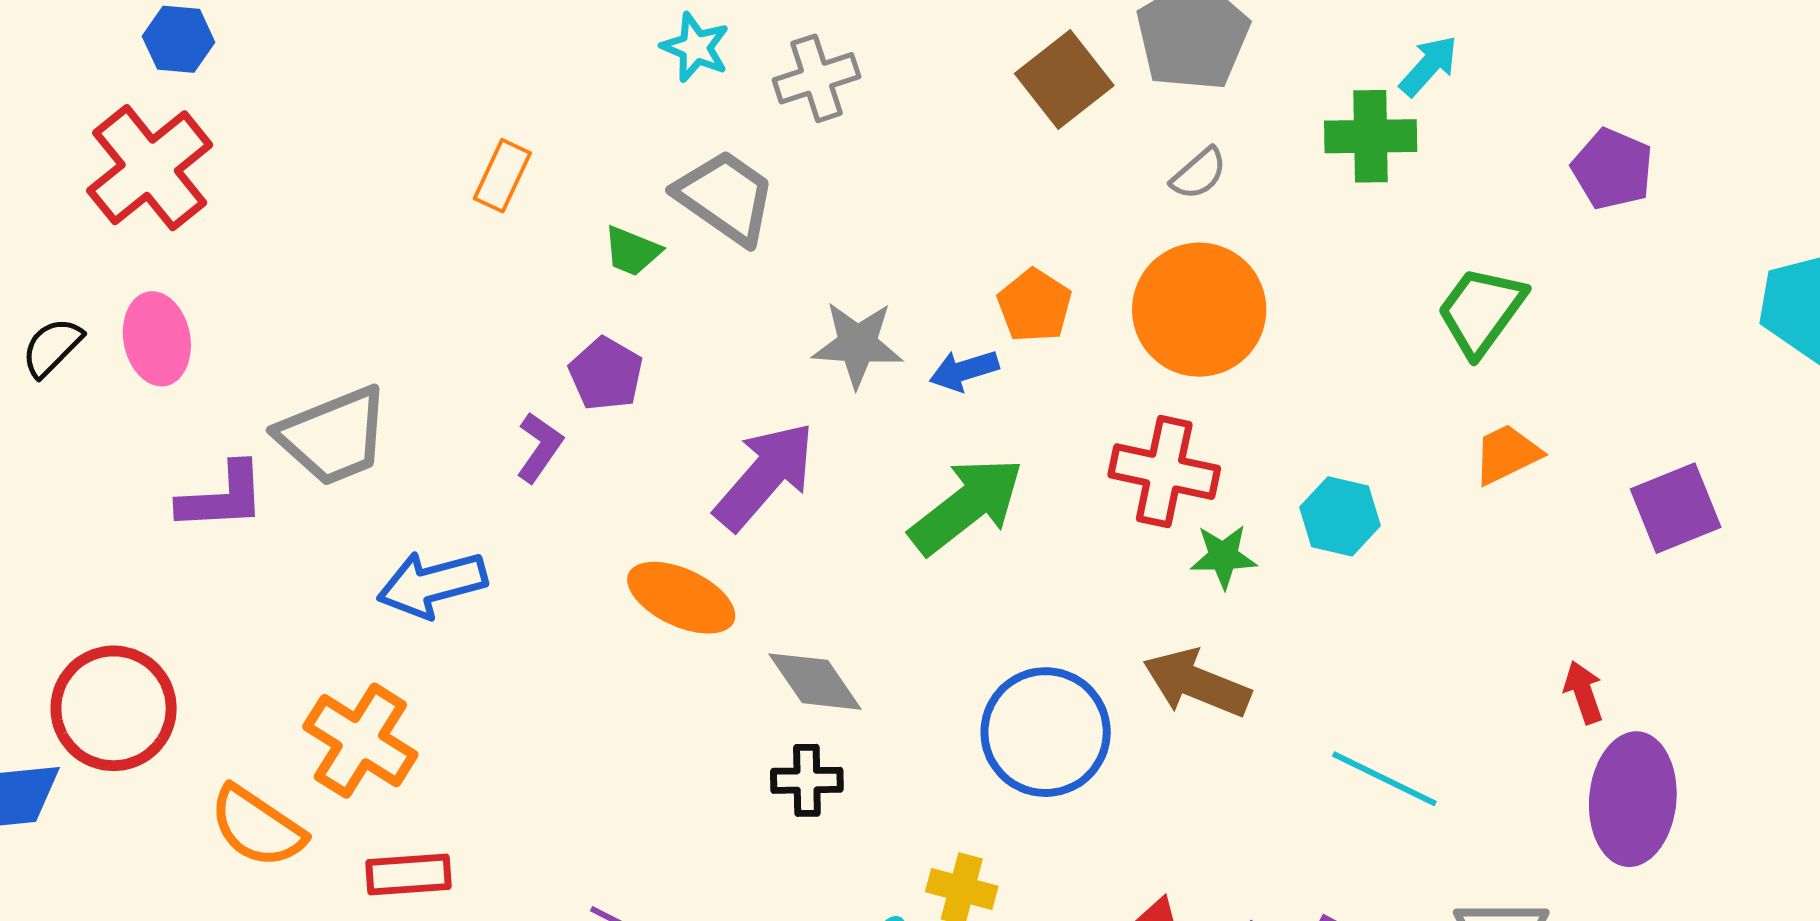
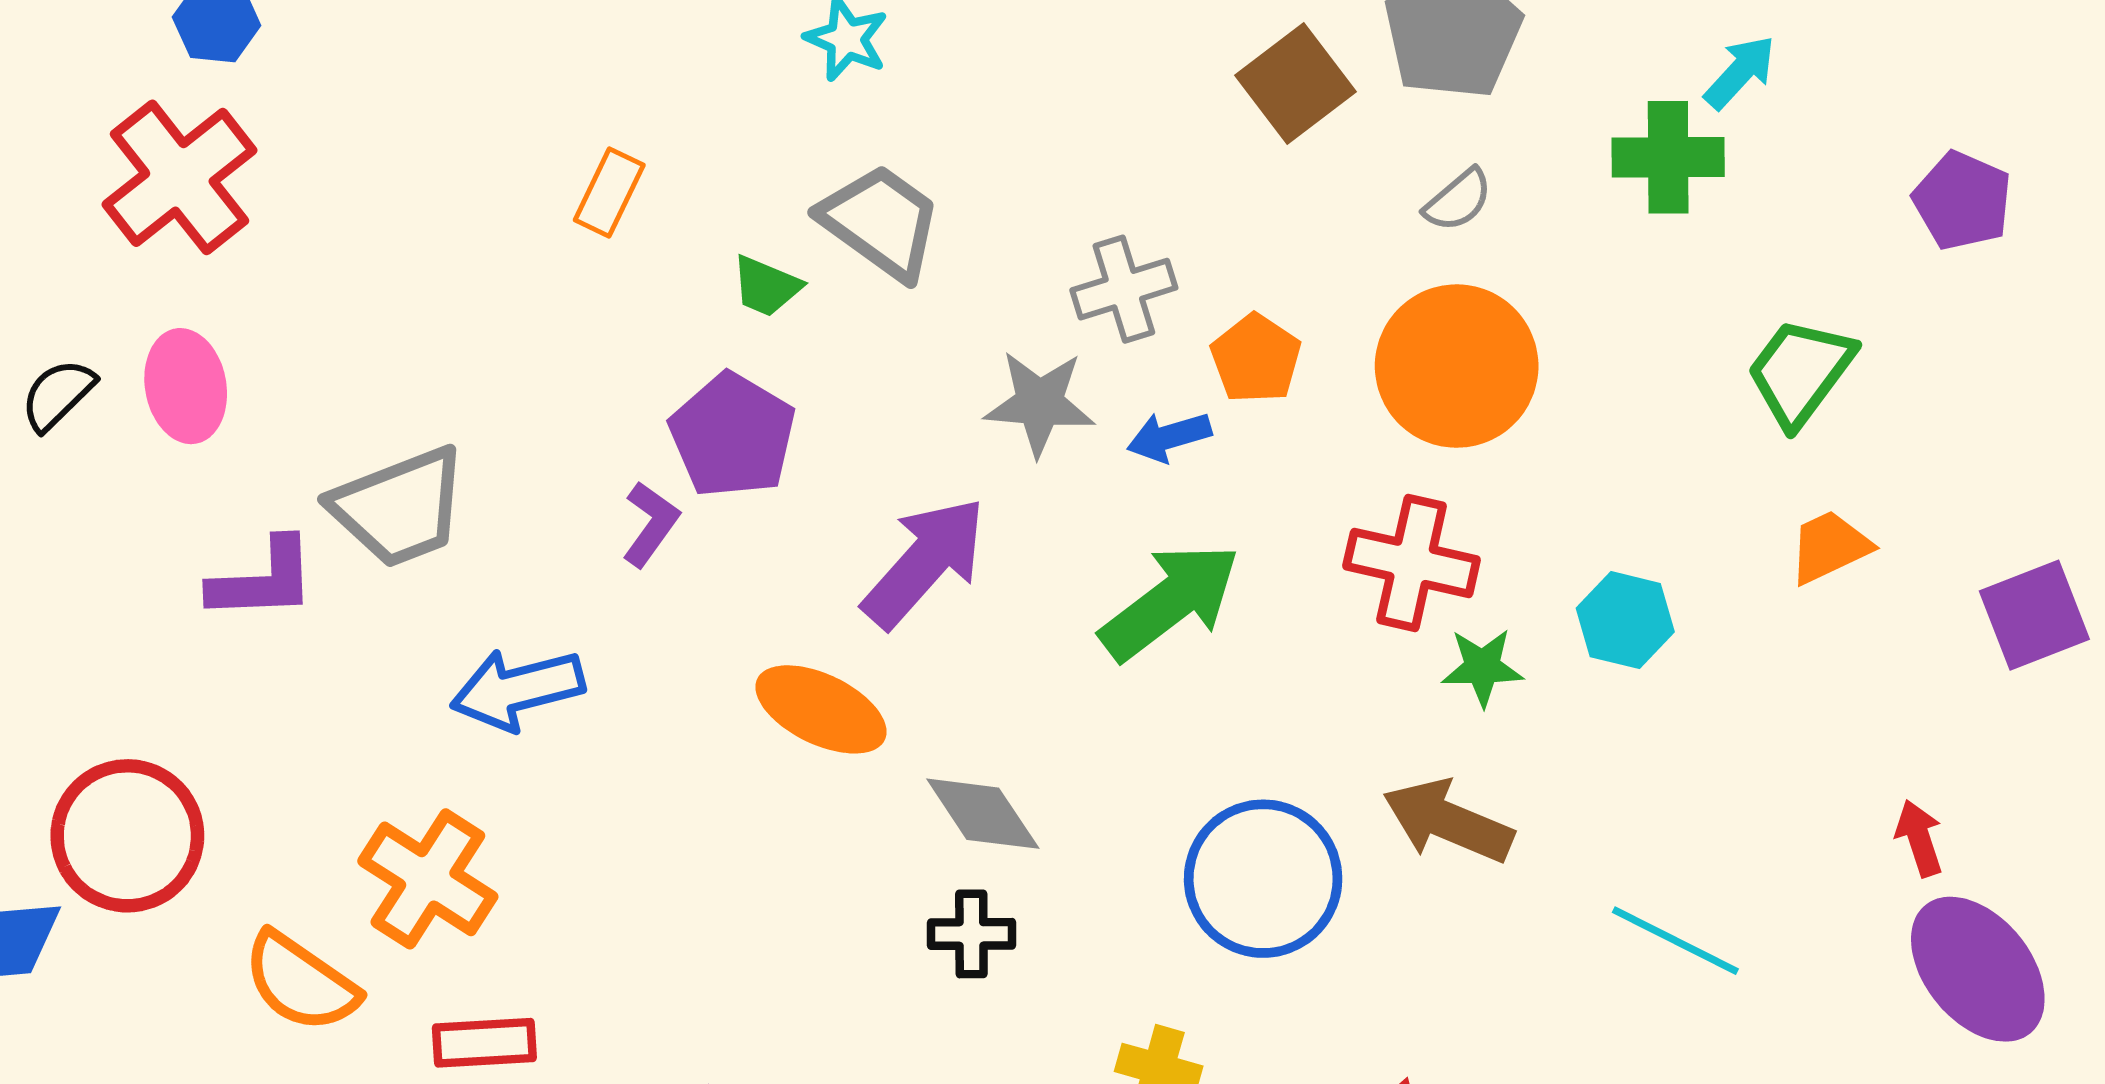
gray cross: (817, 78) -> (1124, 289), moved
purple pentagon: (606, 374) -> (733, 435), size x1.4
purple ellipse: (1633, 799) -> (1978, 969), turned -45

